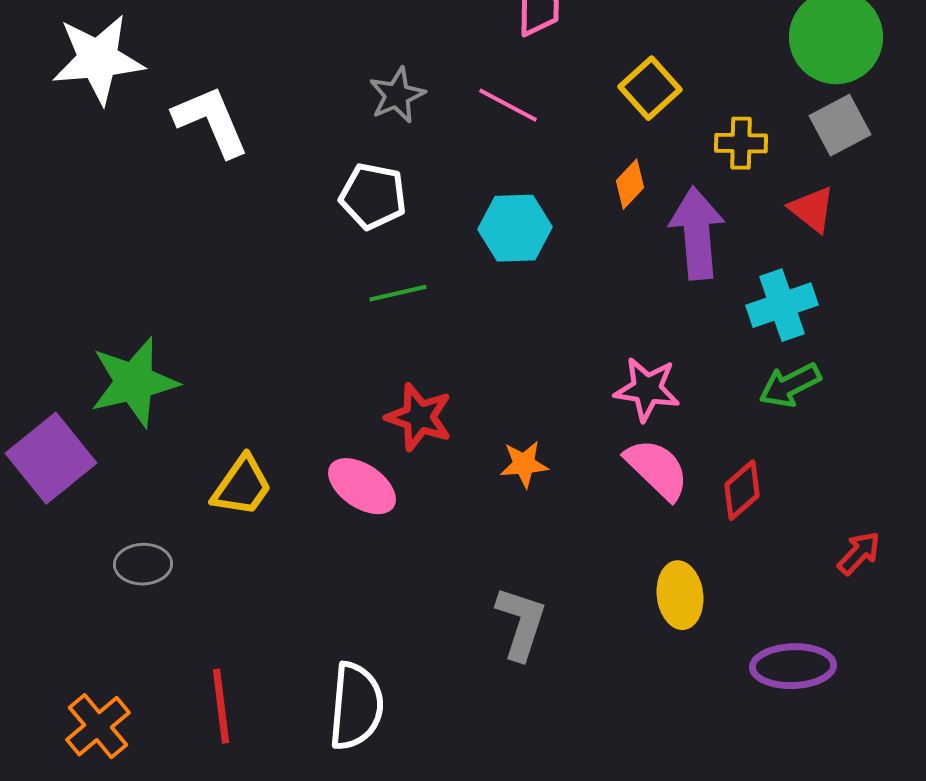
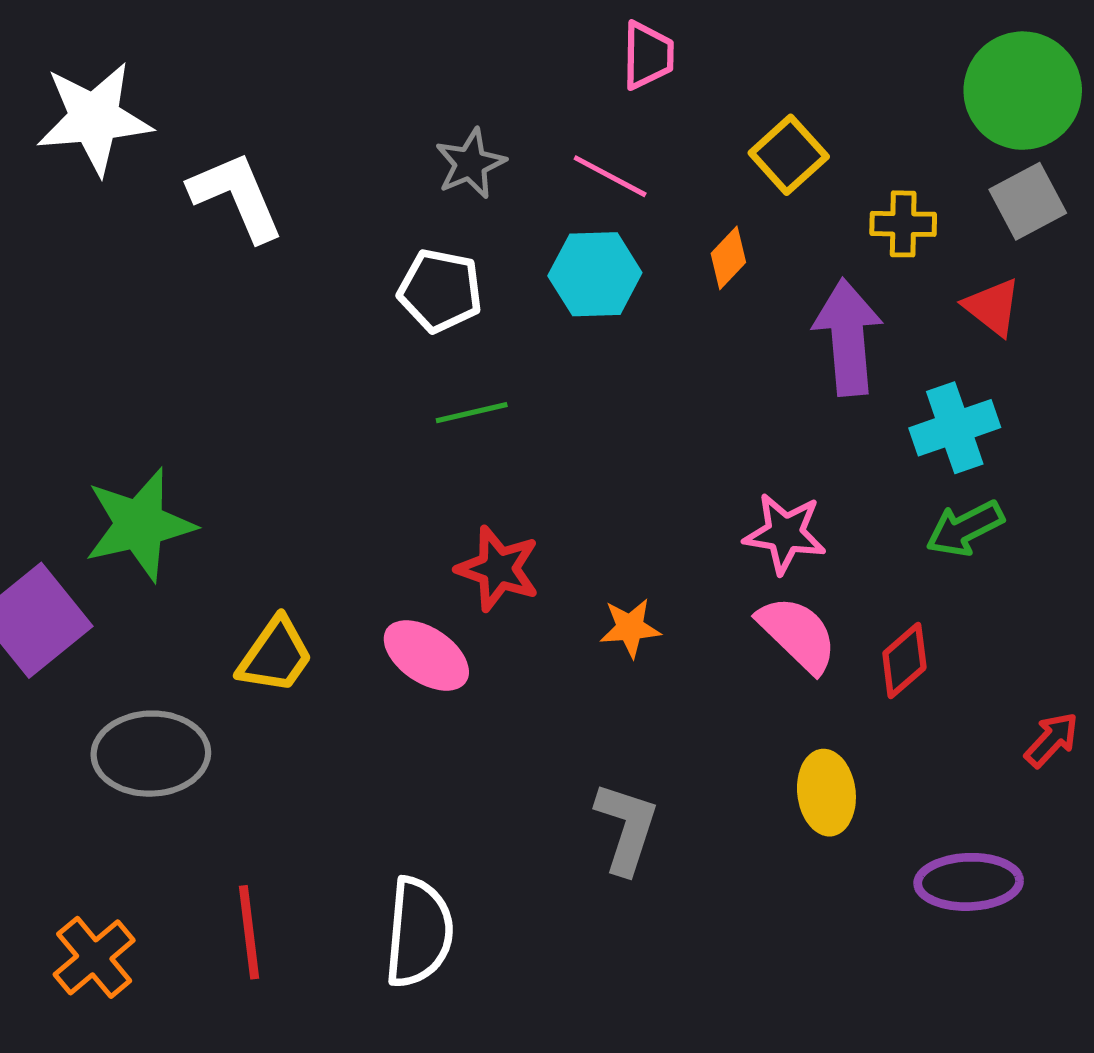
orange diamond: (630, 184) -> (728, 258), moved
cyan hexagon: (515, 228) -> (595, 274), moved
gray ellipse: (143, 564) -> (151, 754), size x1.6

